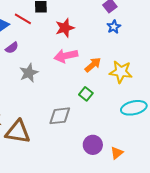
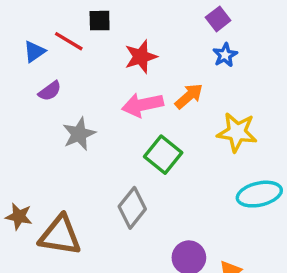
orange arrow: (93, 65) -> (189, 96), moved
green square: (86, 94) -> (163, 155), moved, size x1.5
gray diamond: (60, 116) -> (132, 208), turned -45

